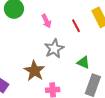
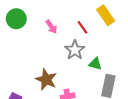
gray star: (54, 49) -> (75, 50), moved

